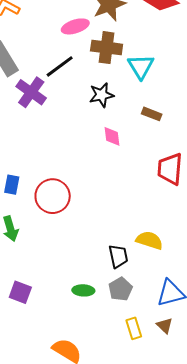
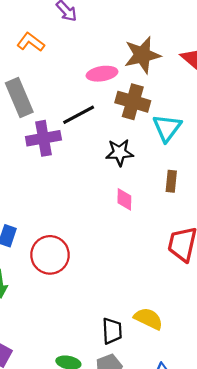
purple cross: (31, 92) -> (43, 138), turned 36
brown rectangle: (152, 114) -> (171, 181), turned 66

